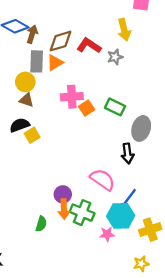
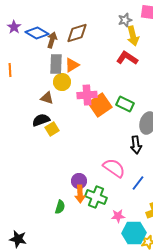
brown diamond: (60, 41) -> (77, 33), moved
red L-shape: (89, 46) -> (127, 58), moved
gray star: (115, 57) -> (125, 20), moved
yellow circle: (25, 82) -> (62, 82), moved
orange square: (87, 108) -> (100, 105), size x1.6
cyan hexagon: (121, 216) -> (134, 233), moved

